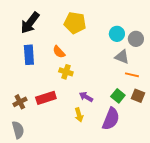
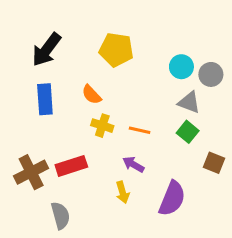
orange line: (132, 75) -> (140, 130), moved
green square: (118, 96) -> (188, 132), moved
brown cross: (20, 102) -> (31, 172), size x1.5
gray semicircle: (18, 130) -> (60, 216), moved

